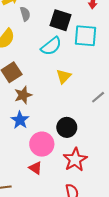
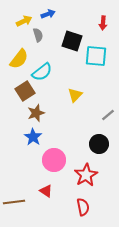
cyan semicircle: (51, 46) -> (42, 72), moved
black circle: (67, 127) -> (99, 144), moved
red triangle: (36, 168) -> (46, 191), moved

